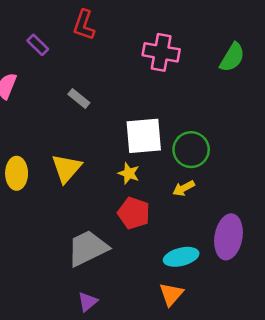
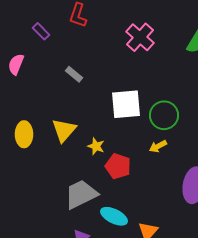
pink cross: (161, 52) -> (140, 37), turned 32
yellow star: (129, 173) -> (96, 146), moved
cyan ellipse: (181, 257) -> (114, 216), moved, turned 40

